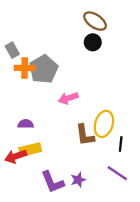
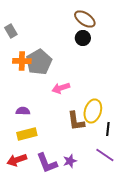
gray rectangle: (12, 50) -> (11, 31), moved
red arrow: (16, 156) -> (17, 160), moved

